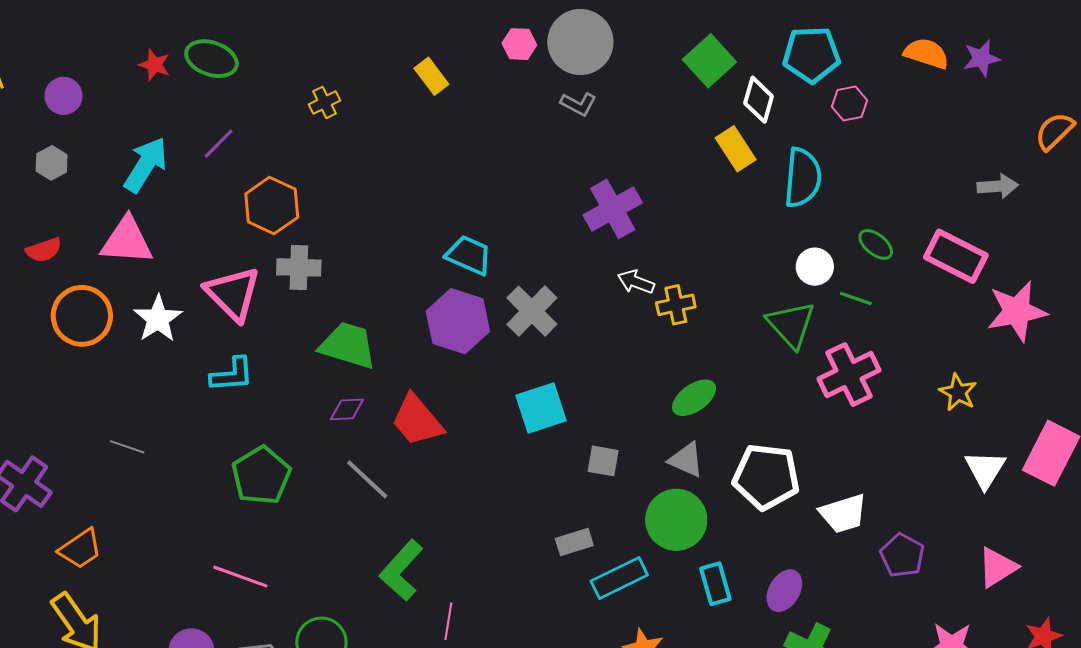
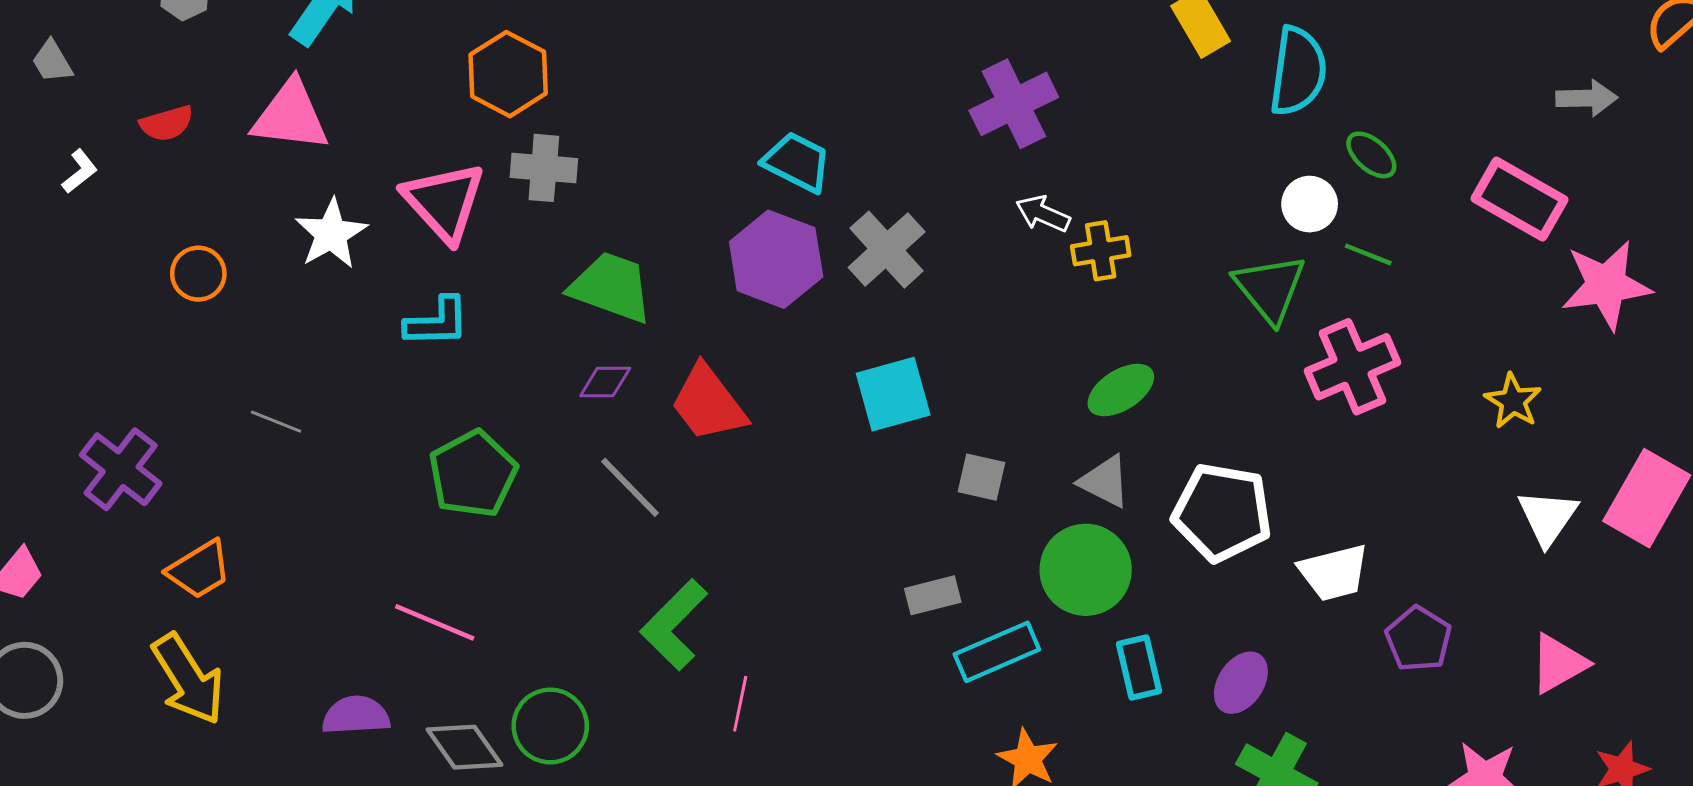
green ellipse: (876, 244) -> (1371, 155), moved
orange circle: (82, 316) -> (198, 274), moved, size x0.6

